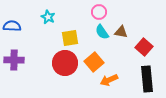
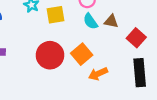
yellow square: (70, 38) -> (55, 15), moved

